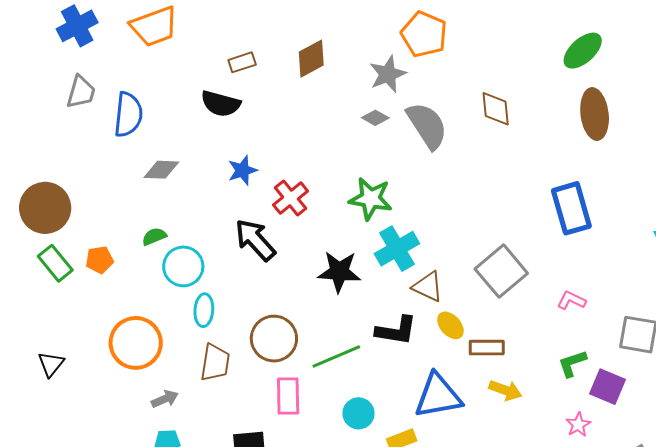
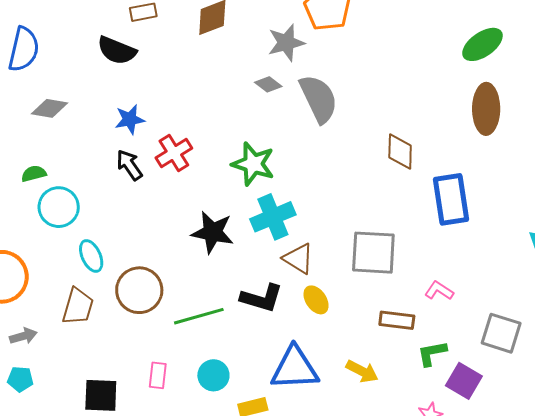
brown diamond: (496, 109) -> (400, 152), moved
black arrow: (255, 240) -> (129, 165), moved, size x0.7
gray square: (501, 271) -> (373, 253), turned 36
cyan ellipse: (204, 310) -> (91, 256), moved, turned -36
brown rectangle: (487, 348) -> (397, 320), moved
pink rectangle: (288, 396) -> (158, 375), moved, size x0.7

